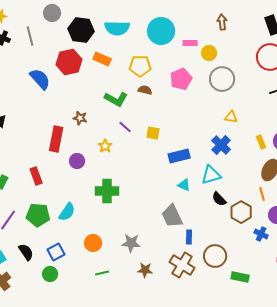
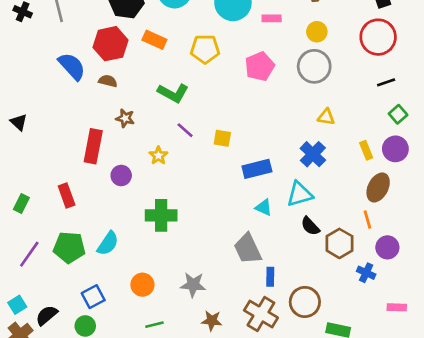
yellow circle: (209, 53) -> (317, 32), moved
brown semicircle: (145, 90) -> (108, 81), moved
black semicircle: (26, 252) -> (47, 315), moved, turned -96

